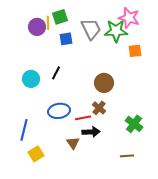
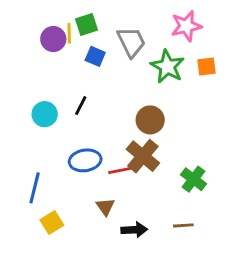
pink star: (129, 18) -> (186, 26), turned -30
green star: (116, 31) -> (167, 66), moved, turned 30
blue square: (66, 39) -> (95, 56), turned 32
orange square: (135, 51) -> (206, 66), moved
brown cross: (99, 108) -> (143, 156), size x1.6
black arrow: (91, 132) -> (134, 230), moved

